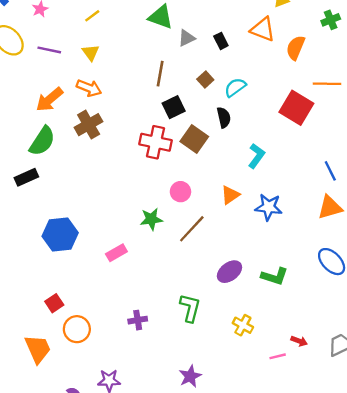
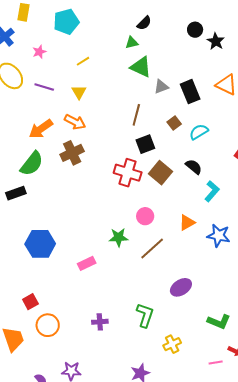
black rectangle: (221, 41) -> (190, 92), size x1.6
black semicircle: (224, 117) -> (194, 167), moved, turned -42
green L-shape: (275, 276) -> (219, 322), moved
yellow cross: (243, 325) -> (172, 344), moved, turned 30

